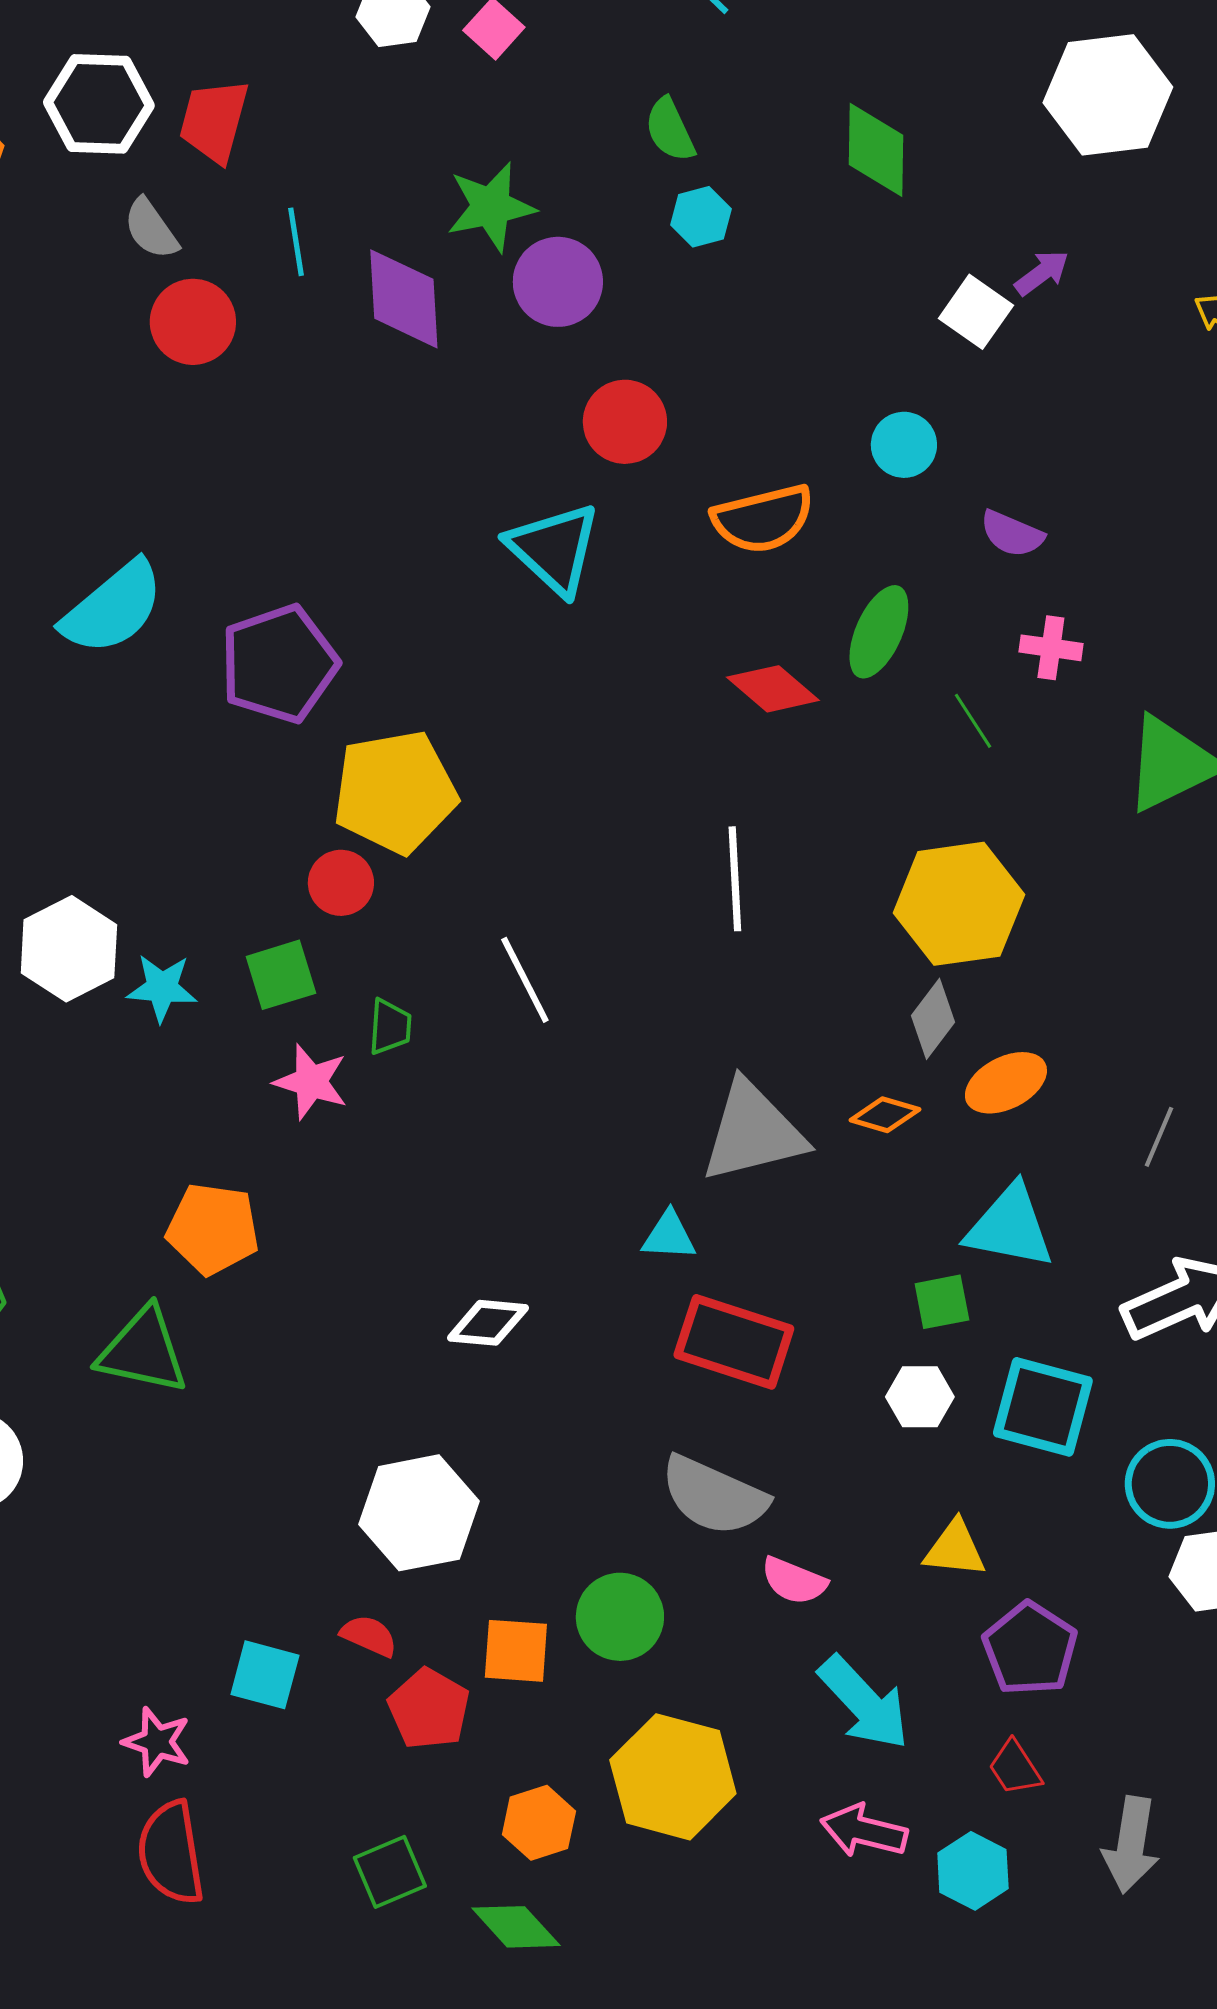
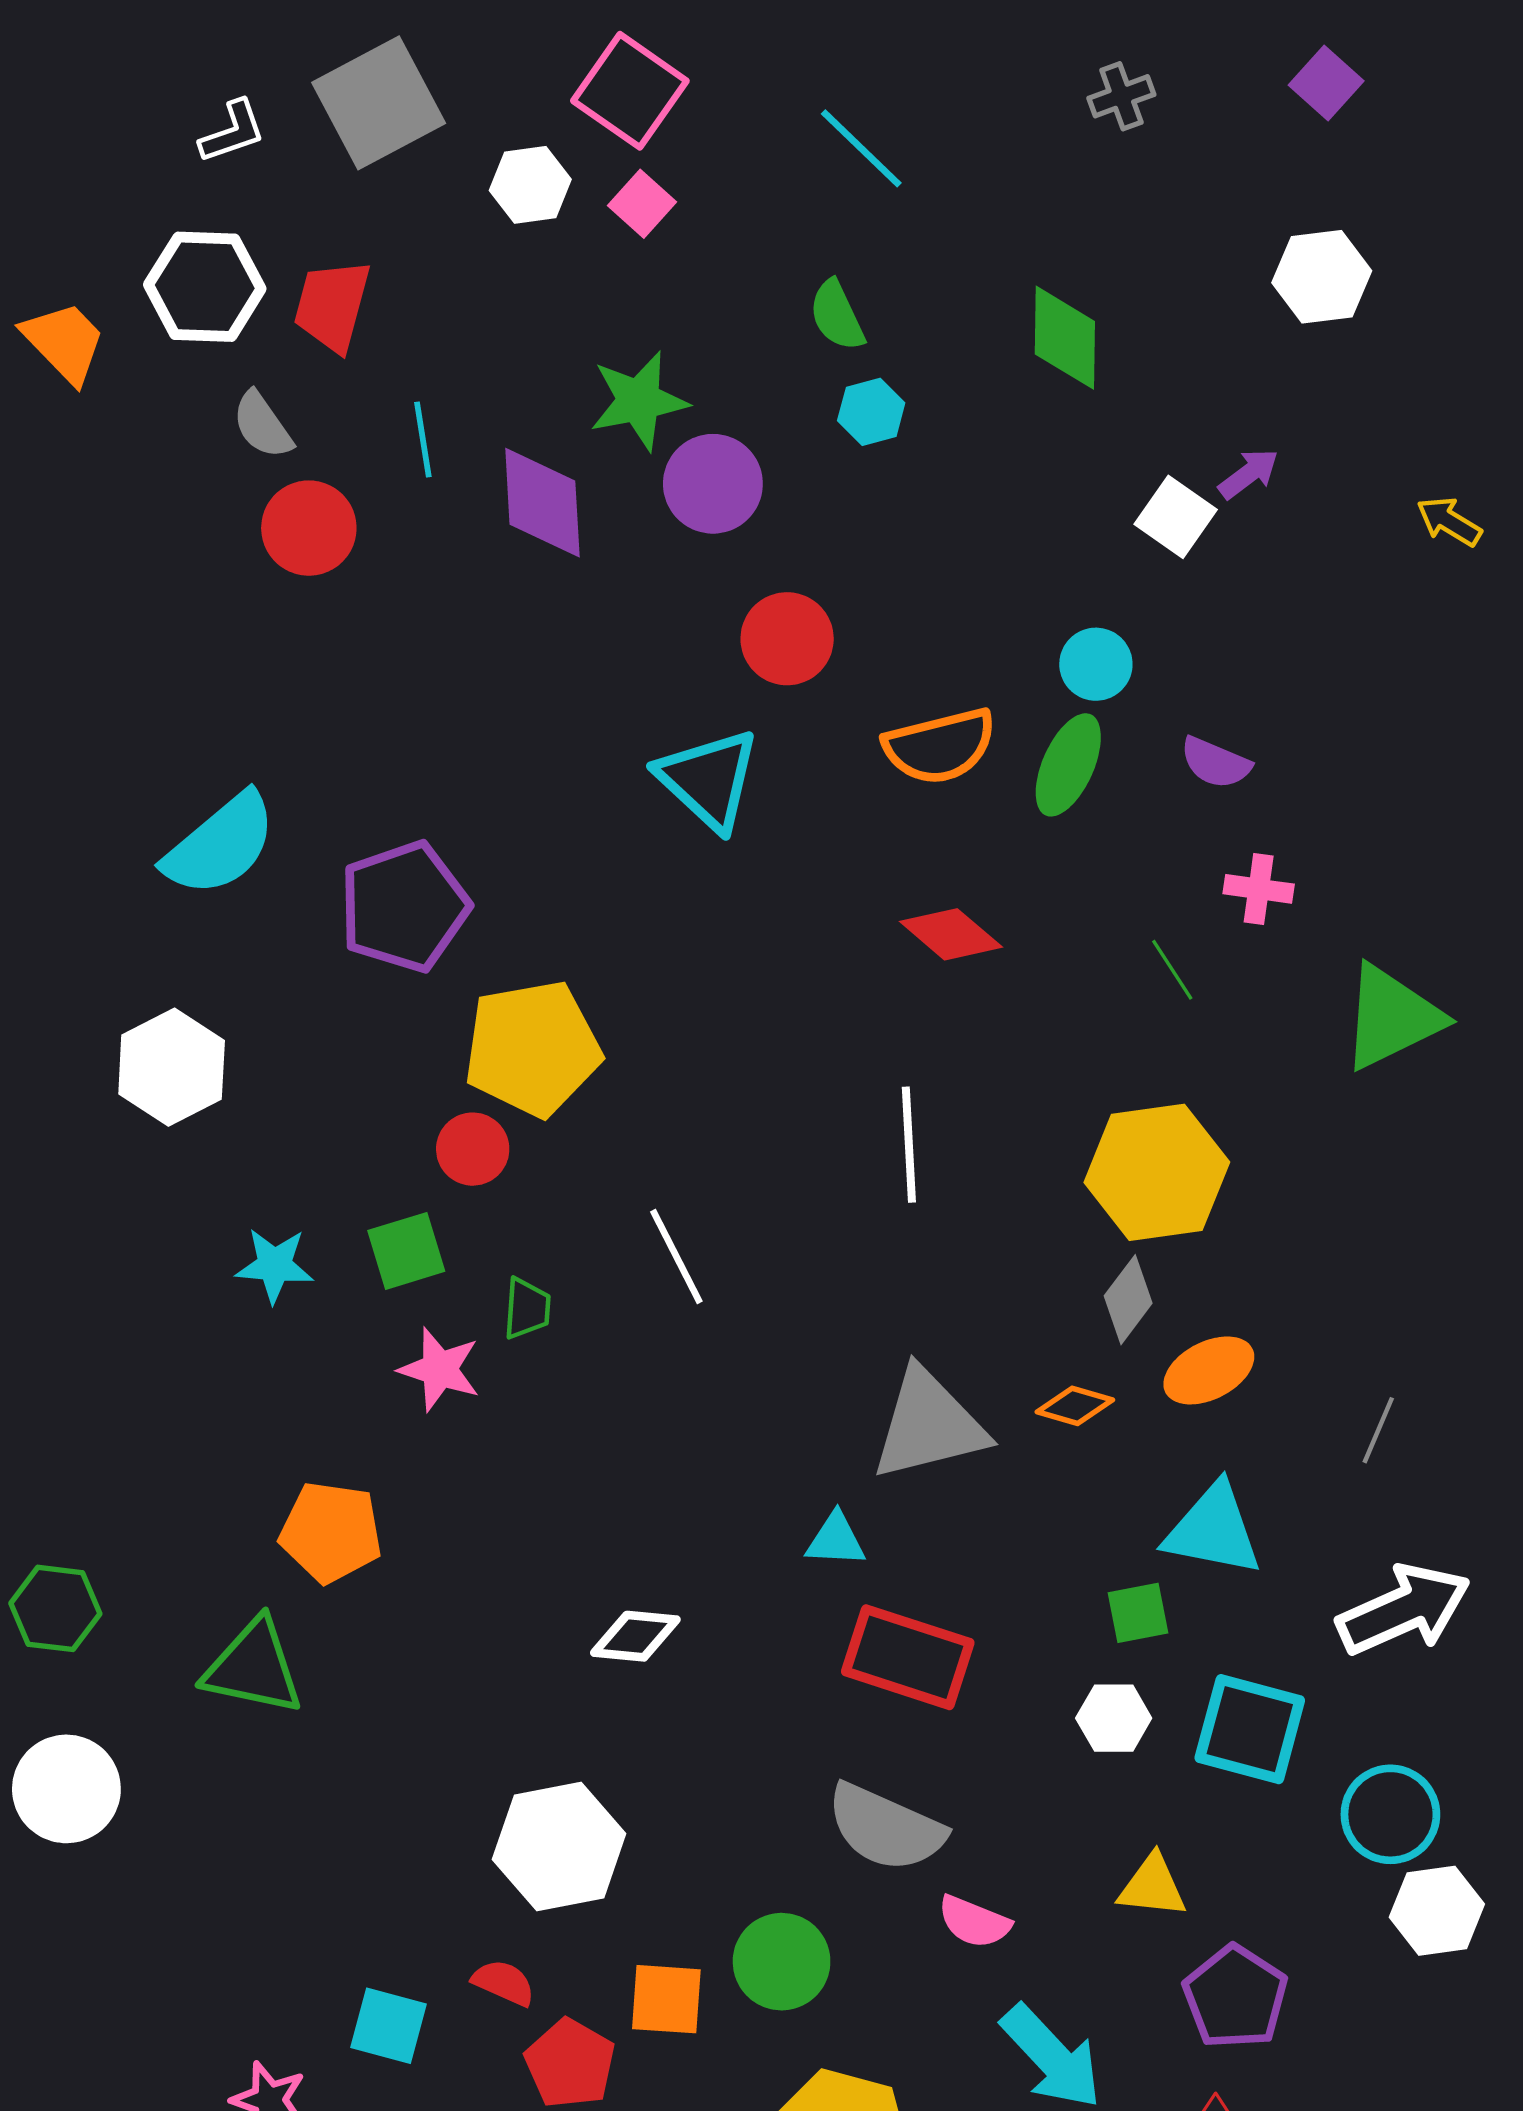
white hexagon: (1108, 95) -> (1322, 277), size x0.7
green ellipse: (879, 632) -> (1068, 765), moved
white hexagon: (69, 949) -> (172, 1067), moved

